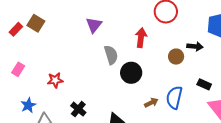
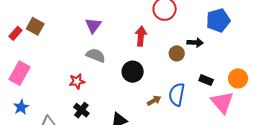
gray semicircle: (111, 55) -> (96, 55), moved, turned -48
pink rectangle: (18, 69) -> (19, 73), size x1.6
red star: (55, 80) -> (77, 81), moved
blue star: (28, 105) -> (21, 107), moved

